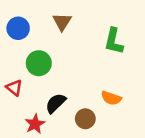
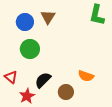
blue circle: (18, 28) -> (25, 22), moved
green L-shape: (114, 41) -> (97, 15), moved
red triangle: (14, 88) -> (11, 77), moved

